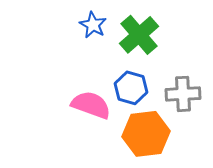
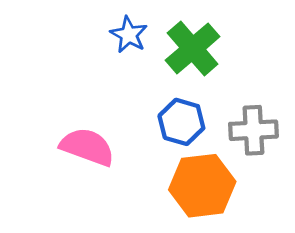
pink semicircle: (91, 105) -> (87, 147), moved

